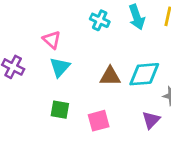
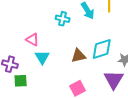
green square: (60, 110) -> (21, 81), moved
purple triangle: (151, 120) -> (114, 80), size x1.5

